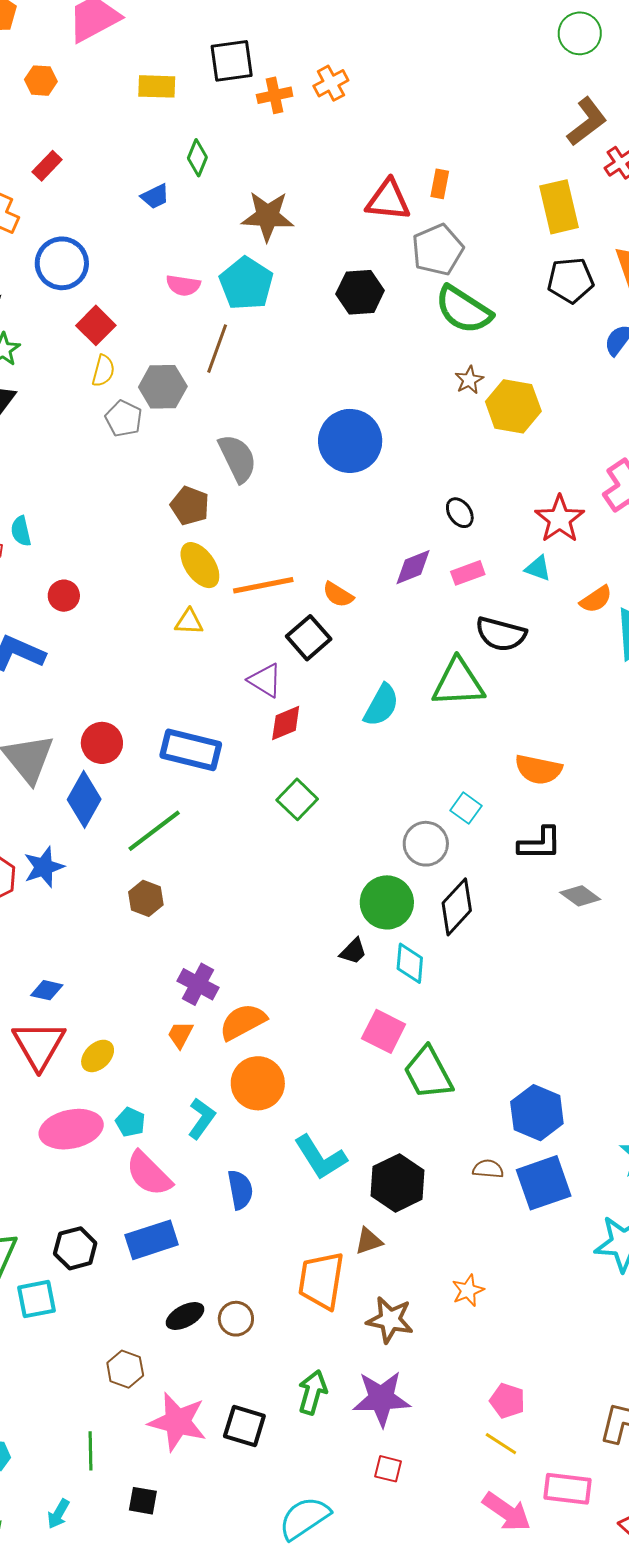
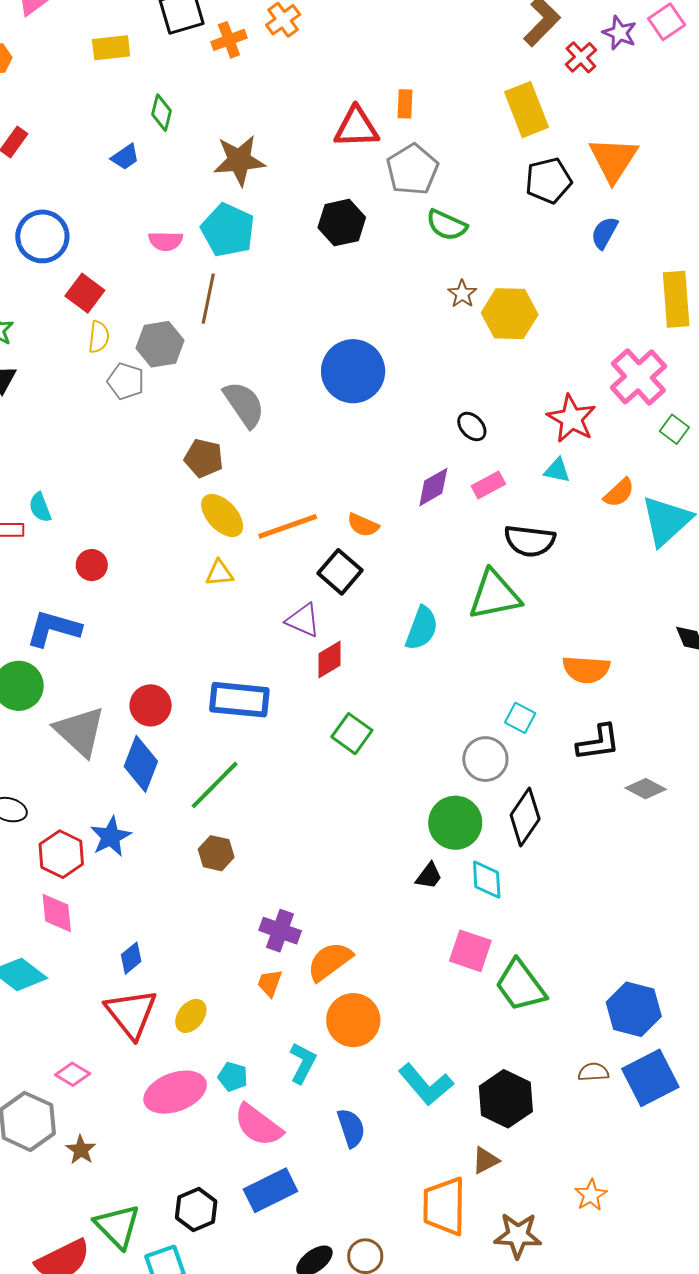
green semicircle: (464, 310) -> (447, 225), size x0.7
blue diamond: (47, 990) -> (131, 958), turned -44

